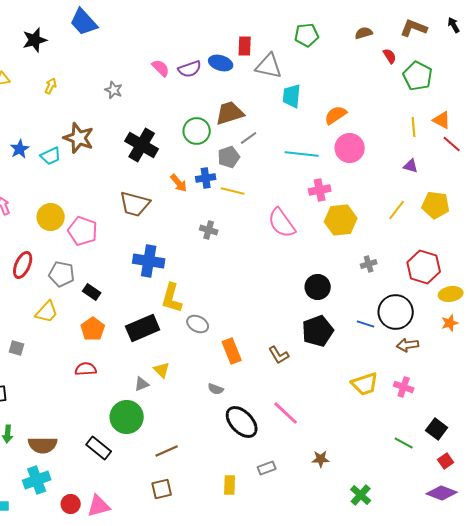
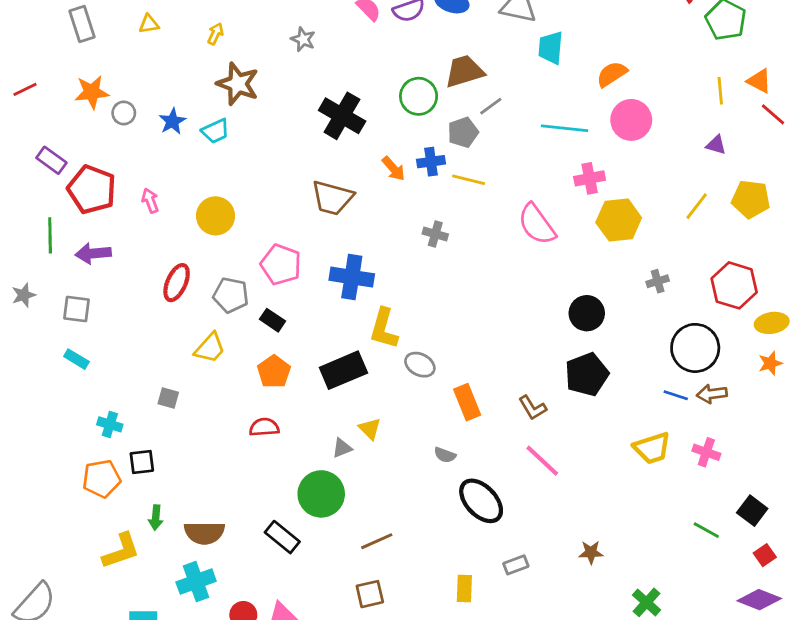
brown star: (79, 138) -> (238, 84), moved
pink pentagon: (83, 231) -> (281, 265), moved
blue line: (366, 324) -> (676, 395), moved
pink line: (286, 413) -> (542, 461), moved

